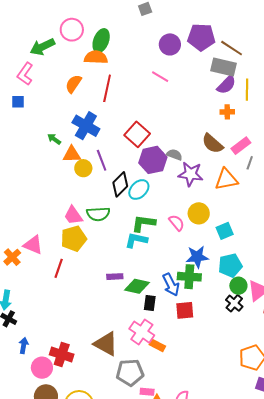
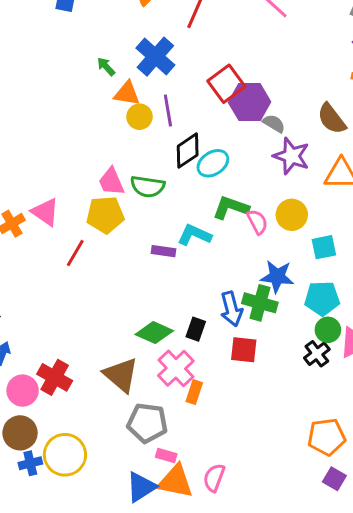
purple hexagon: (153, 160) -> (250, 102), moved
green L-shape: (143, 223) -> (231, 208), moved
purple rectangle: (115, 277) -> (163, 251), moved
green diamond: (137, 286) -> (154, 333), moved
orange rectangle: (157, 345) -> (194, 392), turned 70

